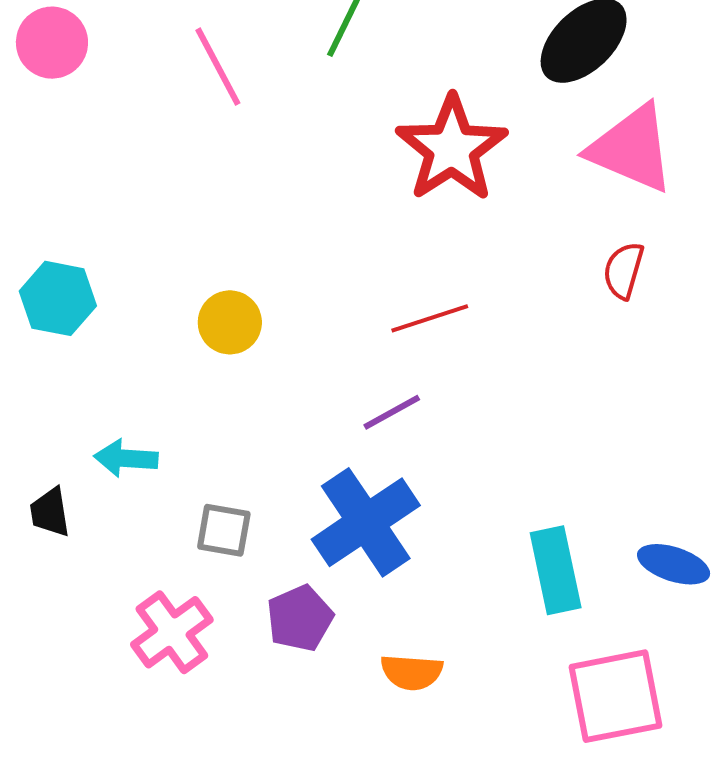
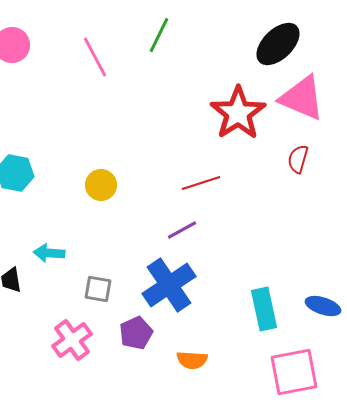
red star: (452, 149) -> (238, 113), moved

